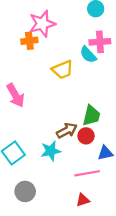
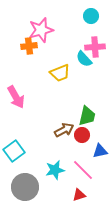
cyan star: (51, 151) -> (55, 170), moved
pink line: (87, 173) -> (83, 170), turned 55
gray circle: (25, 191) -> (25, 187), size x1.4

